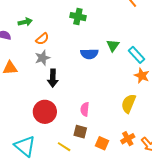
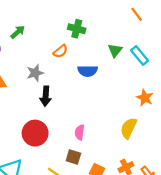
green arrow: (25, 22) -> (18, 32), turned -32
orange semicircle: (42, 39) -> (60, 51), moved
green triangle: (113, 45) -> (115, 50), moved
cyan rectangle: (136, 55) -> (140, 56), moved

